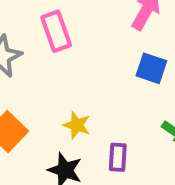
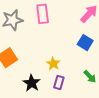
yellow star: (77, 125) -> (53, 64), moved

